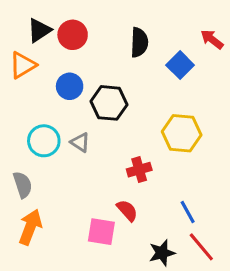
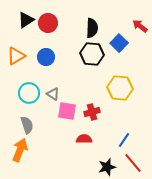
orange triangle: (23, 65) -> (16, 56), moved
black hexagon: (109, 103) -> (92, 54), moved
gray semicircle: (23, 185) -> (27, 125), moved
red semicircle: (127, 210) -> (84, 139), turned -49
blue line: (188, 212) -> (124, 140), turned 63
pink square: (101, 232) -> (67, 111), moved

